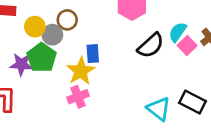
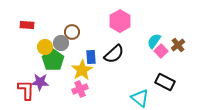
yellow circle: (35, 27) -> (45, 47), moved
black semicircle: (151, 45) -> (114, 54), moved
purple star: (21, 64) -> (40, 82), moved
black rectangle: (192, 102) -> (165, 82), moved

